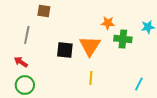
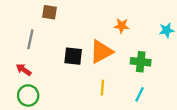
green cross: (123, 39) -> (141, 62), moved
orange triangle: (90, 46) -> (101, 52), turned 30
cyan line: (139, 84) -> (140, 94), moved

